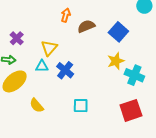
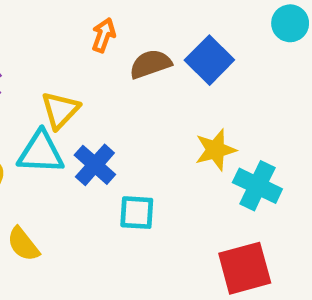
blue square: (118, 32) -> (209, 60), moved
cyan triangle: (42, 66) -> (41, 152), size x1.5
cyan square: (81, 106) -> (137, 213), moved

